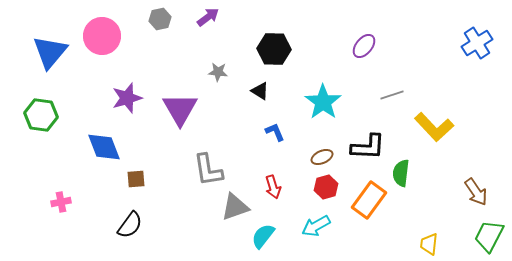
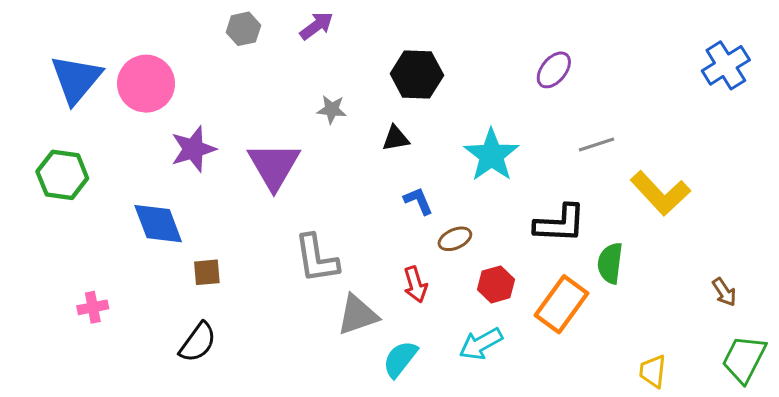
pink circle: (102, 36) -> (146, 84), moved
black triangle: (260, 91) -> (396, 138), turned -42
brown ellipse: (322, 157) -> (455, 239), moved
brown arrow: (476, 192) -> (724, 292), size x0.7

